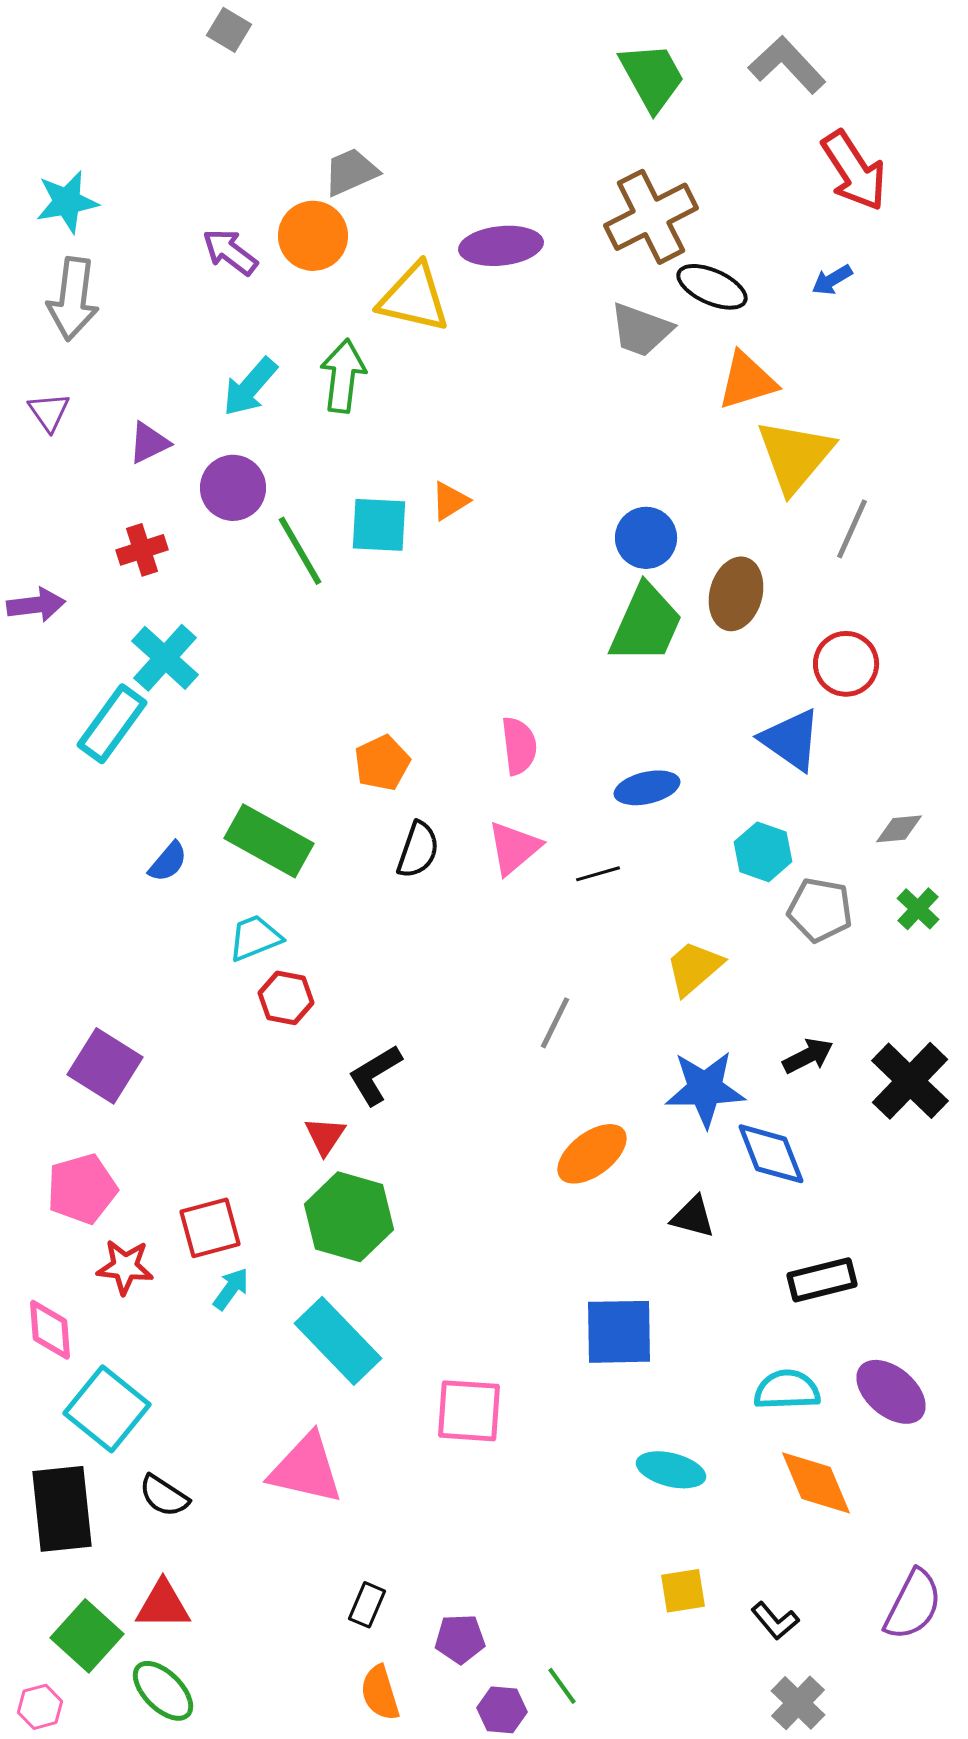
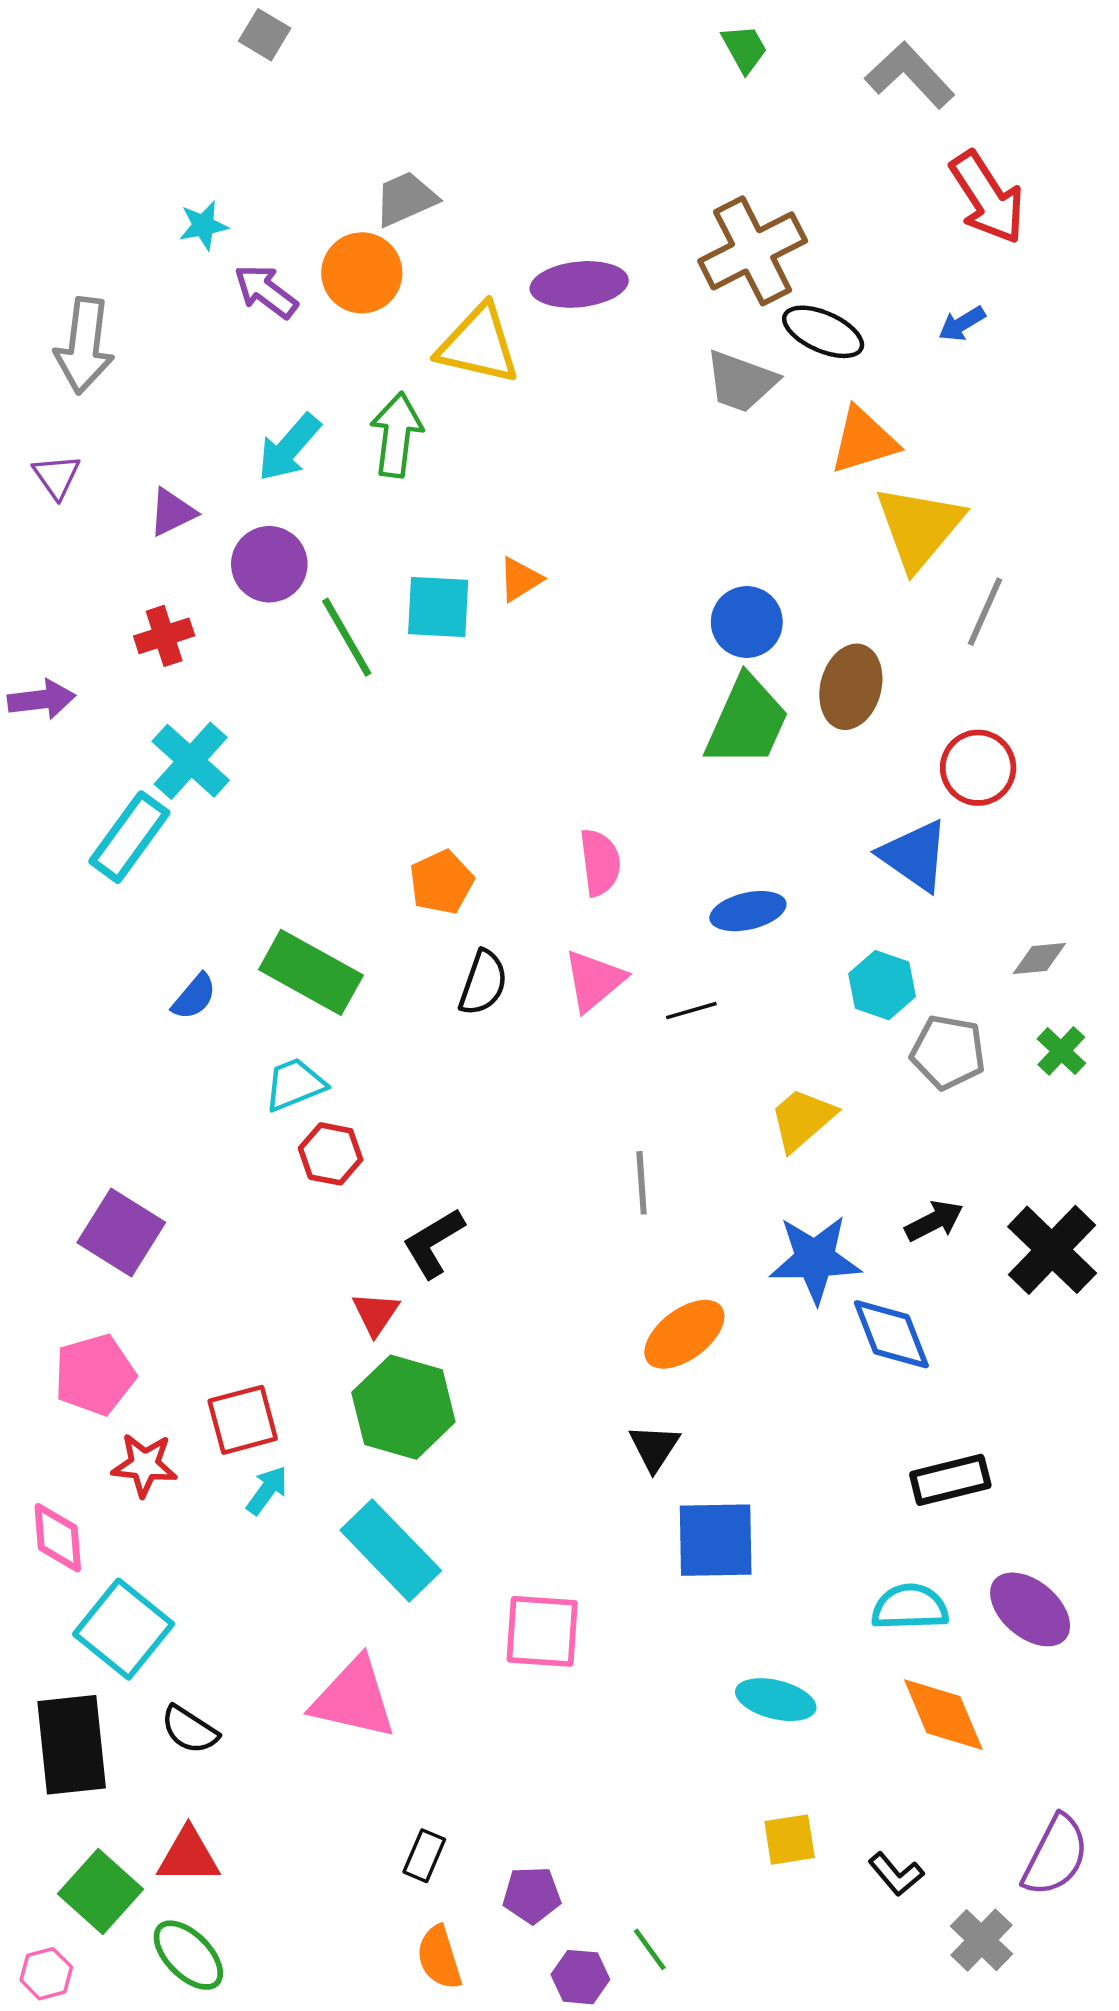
green trapezoid: (652, 77) -> (744, 49), moved, size x0.6
cyan star: (67, 202) -> (203, 225), moved, size x0.7
gray line: (555, 1023) -> (642, 1183), turned -30
black triangle: (693, 1217) -> (654, 1448), moved, turned 48
gray cross: (798, 1703) -> (982, 1940), moved

